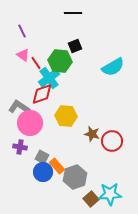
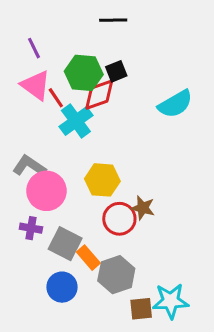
pink triangle: (23, 55) -> (36, 85), size x1.5
green hexagon: (60, 61) -> (84, 73), moved
red diamond: (42, 94) -> (99, 95), moved
red circle: (112, 141) -> (119, 219), moved
gray square: (42, 157) -> (65, 244), size x1.5
blue circle: (43, 172) -> (62, 287), moved
brown square: (91, 199) -> (141, 309), turned 35

